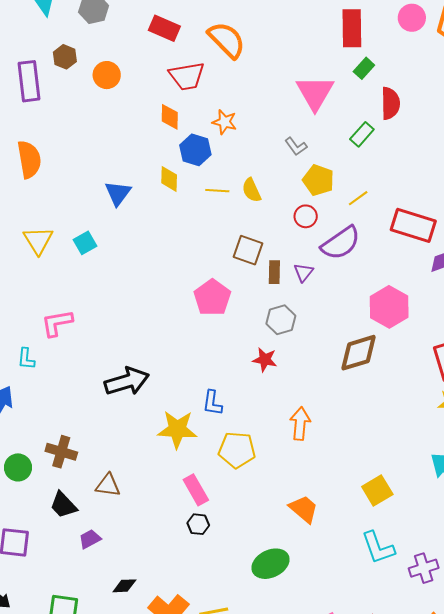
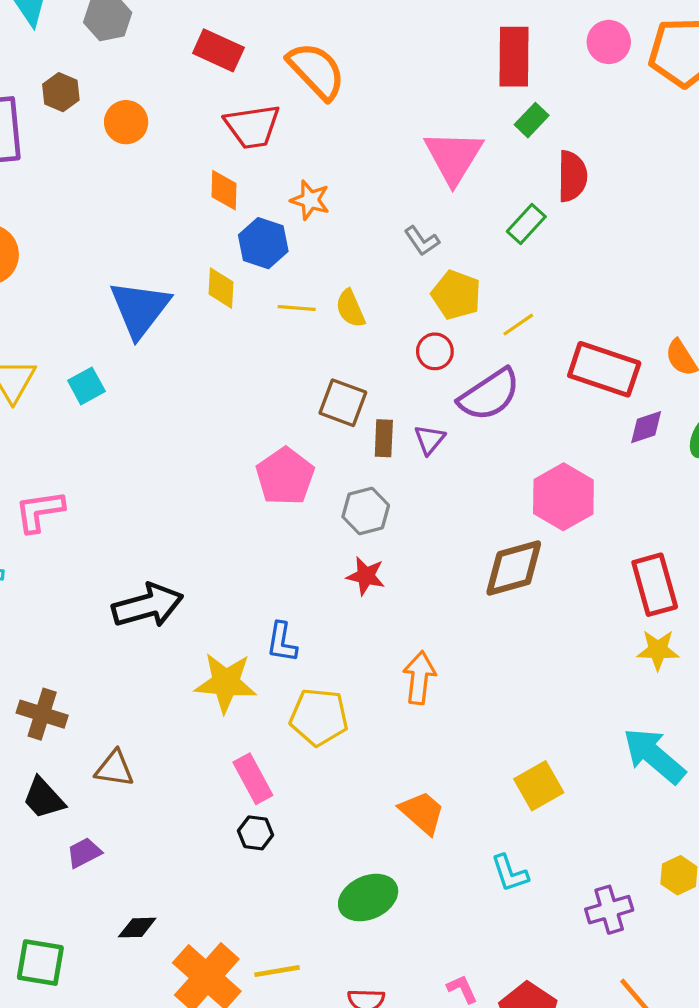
blue triangle: (118, 193) -> (140, 309), size x1.5
gray hexagon: (281, 320) -> (366, 511), moved
cyan L-shape: (378, 548) -> (510, 873), moved, size x0.7

